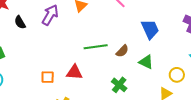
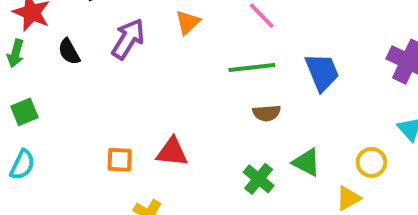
green line: (96, 47) -> (252, 67), moved
brown semicircle: (122, 51) -> (267, 113), turned 40
green triangle: (146, 62) -> (306, 162), moved

